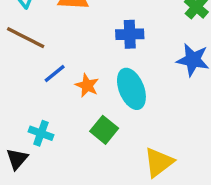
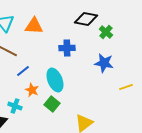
orange star: (87, 85) -> (32, 90), moved
cyan ellipse: (131, 89) -> (55, 80), moved

